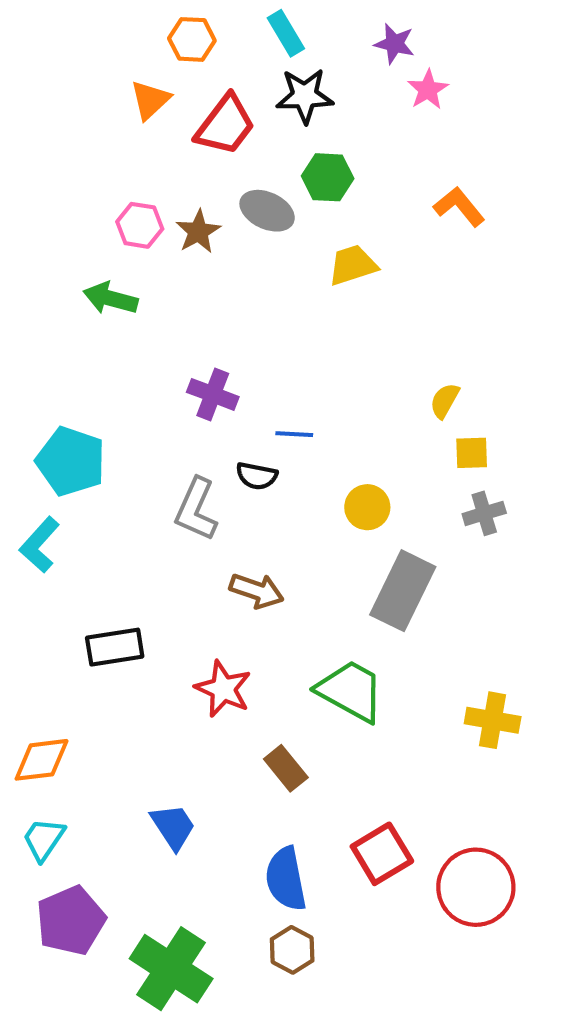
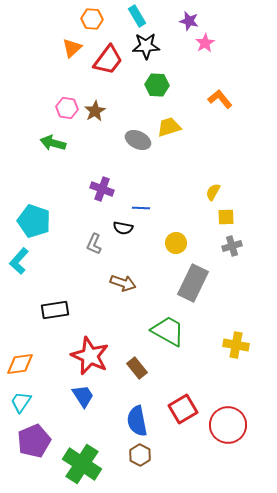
gray ellipse: (267, 211) -> (138, 140), moved
gray L-shape: (196, 509) -> (94, 244), size x0.7
red star: (223, 689) -> (90, 356), moved, size x1.4

